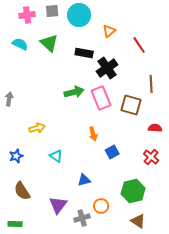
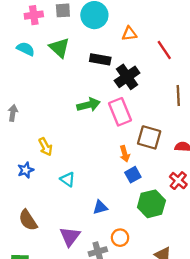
orange triangle: (109, 31) -> (129, 34), turned 32
brown square: (131, 105) -> (149, 137), moved
yellow arrow: (37, 128) -> (45, 147), turned 77
orange arrow: (93, 134) -> (125, 154), moved
blue star: (16, 156) -> (26, 170), moved
green hexagon: (133, 191) -> (151, 204), moved

